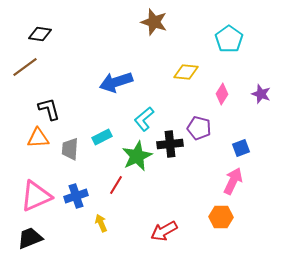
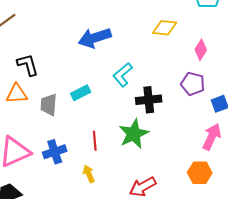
purple pentagon: (199, 128) -> (193, 84), moved
green star: (137, 156) -> (134, 134), moved
red line: (116, 185) -> (95, 141), turned -36
yellow arrow: (101, 223) -> (89, 174), moved

